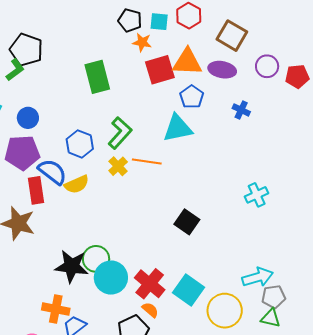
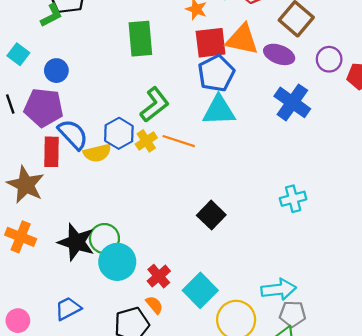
blue pentagon: (192, 97) -> (216, 73), moved, size x1.4
blue cross: (241, 110) -> (292, 102), size x1.8
blue hexagon: (80, 144) -> (119, 133), moved
red cross: (150, 284) -> (159, 276), size x0.7
orange cross: (56, 309) -> (21, 237), moved

